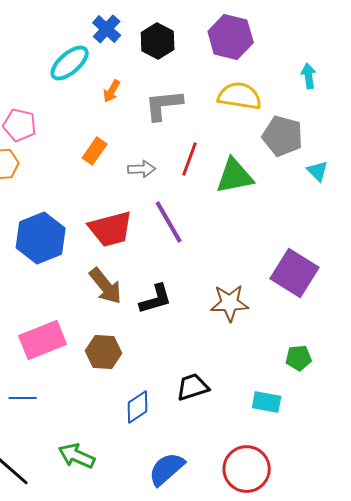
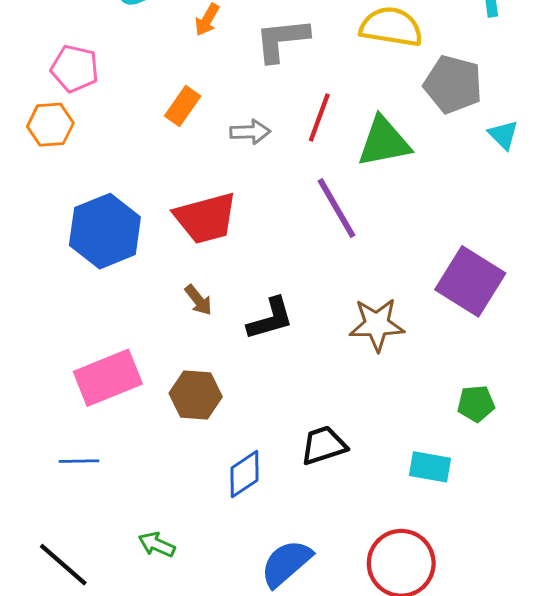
purple line: (169, 222) -> (336, 208), moved
brown arrow: (106, 286) -> (198, 300), size x0.6
green arrow: (77, 456) -> (157, 545), size x0.7

